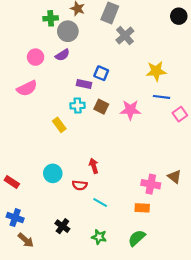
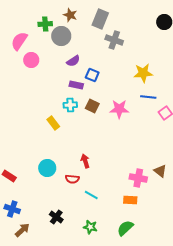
gray cross: (125, 36) -> (114, 40), turned -30
purple semicircle: (62, 55) -> (73, 61), moved
pink semicircle: (27, 88) -> (19, 41), moved, turned 150
brown arrow: (26, 240) -> (22, 230), turned -84

